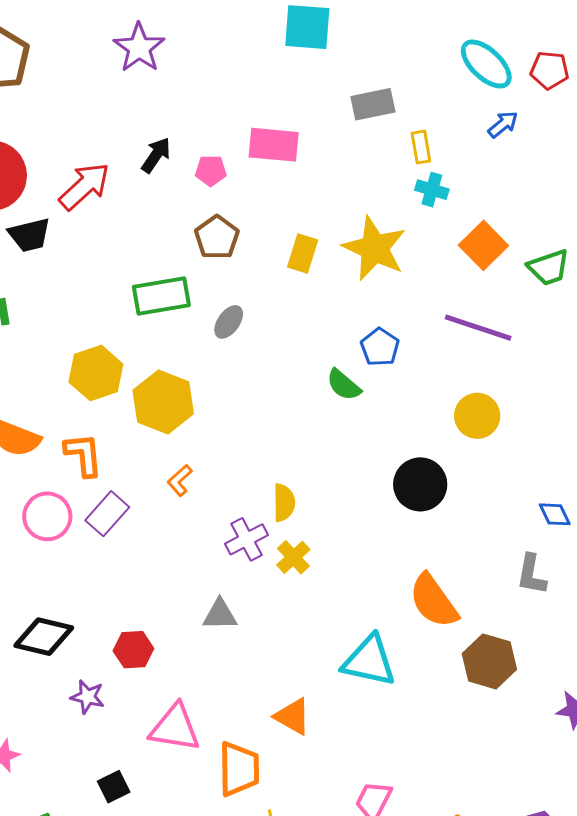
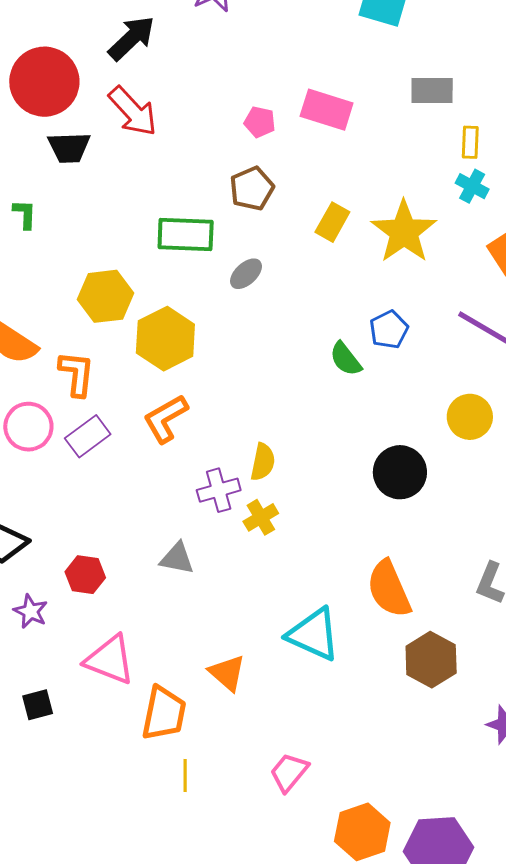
black arrow: (156, 155) -> (132, 38), moved, size x1.4
red arrow: (84, 186) -> (133, 111), turned 78
orange L-shape: (180, 480) -> (166, 419), size x1.6

